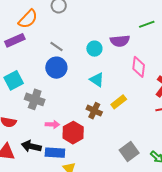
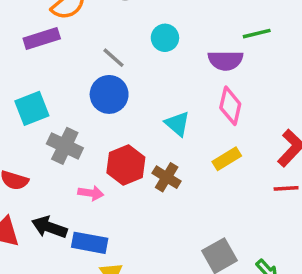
green line: (147, 24) -> (257, 34), moved
cyan circle: (94, 49) -> (165, 38), moved
pink diamond: (139, 67) -> (230, 106), moved
yellow rectangle: (119, 102) -> (227, 159), moved
red hexagon: (73, 133) -> (126, 165), moved

